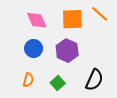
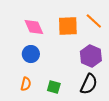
purple hexagon: (67, 51) -> (91, 56), moved
green square: (58, 83) -> (54, 87), turned -32

